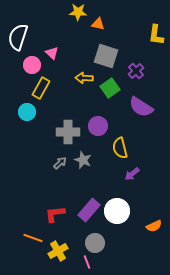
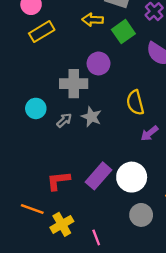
yellow rectangle: (41, 88) -> (42, 32), turned 30
cyan circle: (27, 112) -> (36, 108), moved
purple circle: (98, 126) -> (99, 63), moved
gray circle: (95, 243) -> (141, 215), moved

